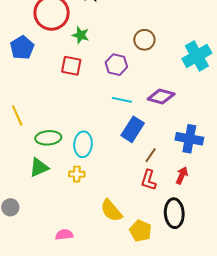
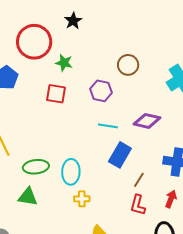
green triangle: (39, 167) -> (28, 197), turned 35
yellow cross: (77, 174) -> (82, 199), moved

